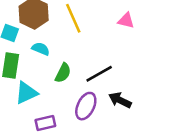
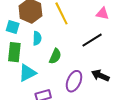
cyan semicircle: (41, 49) -> (37, 38), turned 72
black line: (99, 74) -> (92, 40), moved

